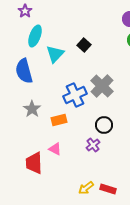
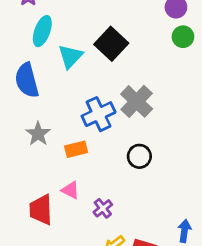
black square: (84, 45) -> (111, 44), size x1.6
purple cross: (93, 145) -> (103, 208), moved

